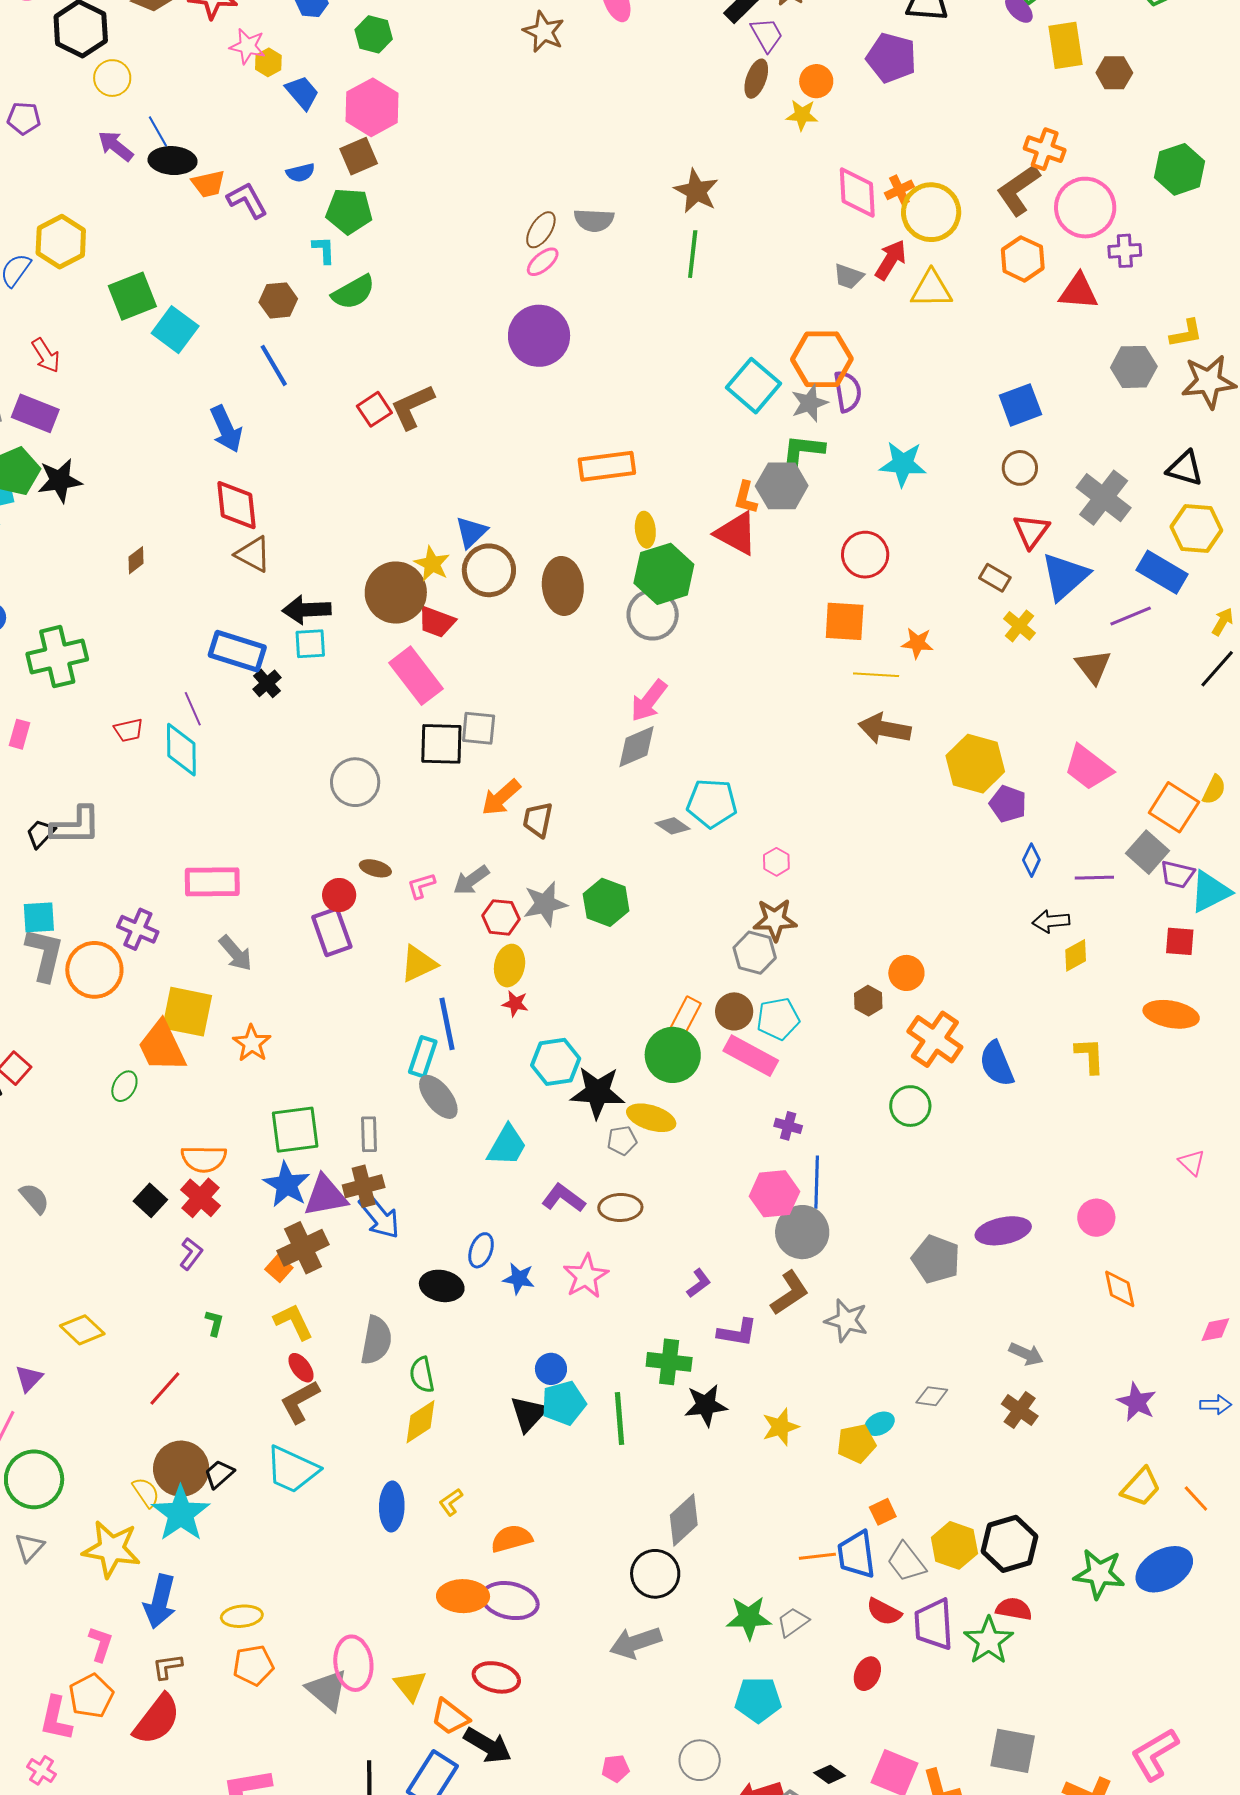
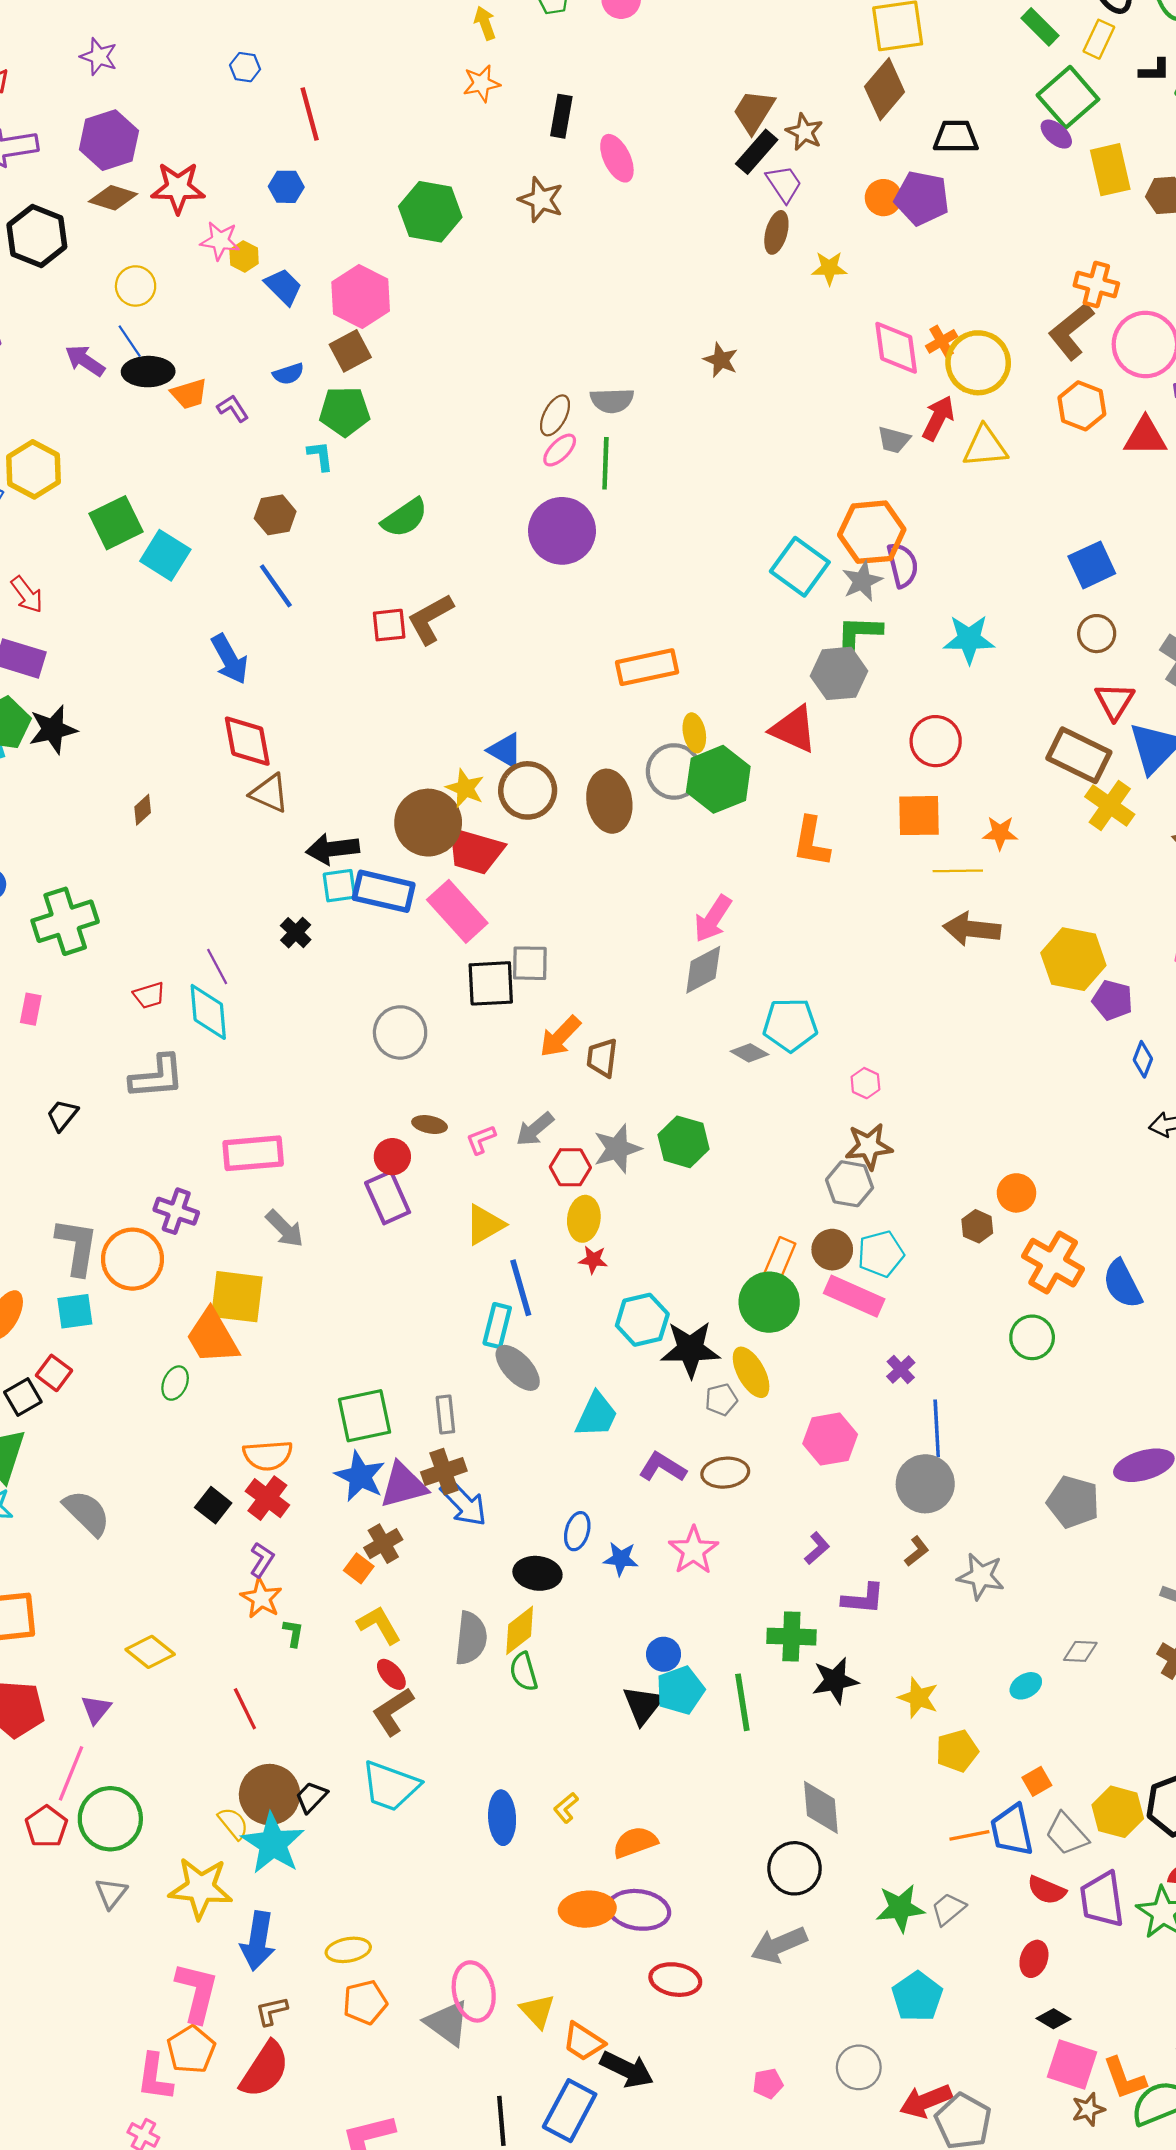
green hexagon: (374, 34) -> (430, 212), moved, size x1.5
yellow circle: (112, 78) -> (136, 286), moved
orange circle: (816, 81) -> (883, 198), moved
brown star: (696, 191) -> (721, 360), size x0.7
purple L-shape: (247, 200) -> (233, 408), size x0.7
green line: (693, 254) -> (605, 463), moved
green semicircle: (353, 292) -> (405, 518), moved
red square: (374, 409) -> (389, 625), turned 32
orange L-shape: (746, 498) -> (811, 842), moved, size x1.4
blue triangle: (471, 532) -> (505, 750), turned -42
brown rectangle: (995, 578) -> (1079, 755), size x1.8
gray circle: (653, 615) -> (674, 771), moved
red trapezoid: (437, 622) -> (475, 851), size x1.4
yellow cross: (1019, 626) -> (1110, 806), size x1.4
blue rectangle: (237, 651) -> (384, 891), moved
gray L-shape: (76, 826) -> (157, 1077), moved
cyan square: (39, 917) -> (75, 1311), moved
orange star: (252, 1043) -> (261, 1598), moved
yellow ellipse: (651, 1118) -> (751, 1372), turned 48
purple cross: (788, 1126) -> (901, 1370), turned 36
pink hexagon: (775, 1194) -> (830, 1439), moved
gray semicircle: (34, 1198) -> (87, 1513), size x1.4
brown cross: (303, 1248) -> (383, 1544), size x0.7
brown L-shape: (790, 1293) -> (917, 1551), size x0.6
red line: (165, 1389) -> (245, 1709), turned -63
yellow diamond: (421, 1422) -> (520, 1630), moved
yellow star: (780, 1427) -> (918, 1698), turned -30
yellow pentagon: (856, 1444) -> (957, 1751), moved
gray diamond: (684, 1520) -> (821, 1807), turned -48
pink L-shape: (101, 1644) -> (197, 1992), size x1.6
red ellipse: (496, 1677) -> (675, 1980), moved
cyan pentagon: (758, 1700) -> (917, 1997), turned -30
black diamond: (829, 1774) -> (1053, 2019), moved

